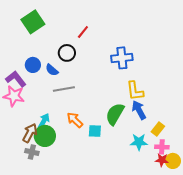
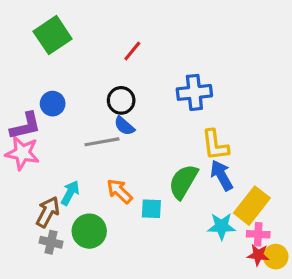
black circle: (67, 53) -> (121, 100), moved
blue semicircle: (52, 70) -> (124, 126), moved
purple L-shape: (16, 79) -> (25, 126), turned 115
yellow rectangle: (158, 129) -> (252, 206), size x1.6
green circle: (45, 136) -> (89, 231), moved

